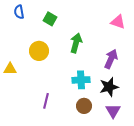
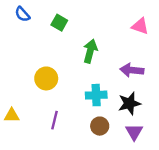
blue semicircle: (19, 12) -> (22, 14), turned -32
yellow circle: (39, 51) -> (46, 78), moved
purple arrow: (111, 59) -> (132, 70), turned -108
yellow triangle: (10, 69) -> (12, 115), moved

